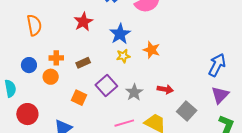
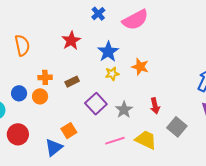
blue circle: (29, 65) -> (19, 93), moved
red arrow: (165, 89) -> (155, 106), turned 70
orange square: (79, 98) -> (69, 131), moved, turned 35

